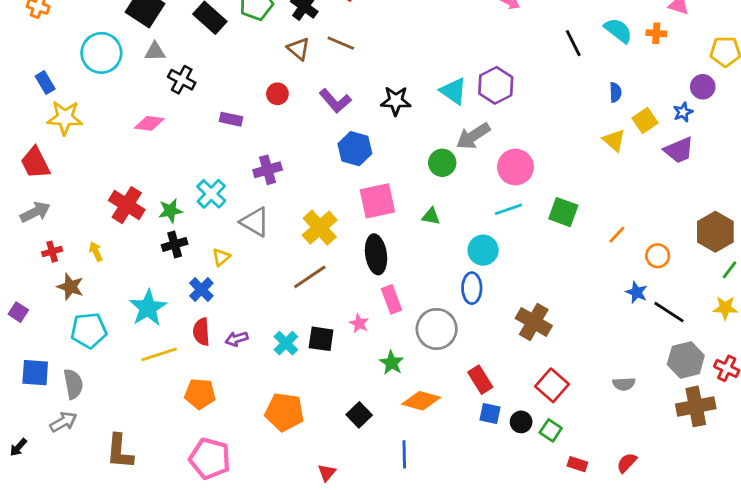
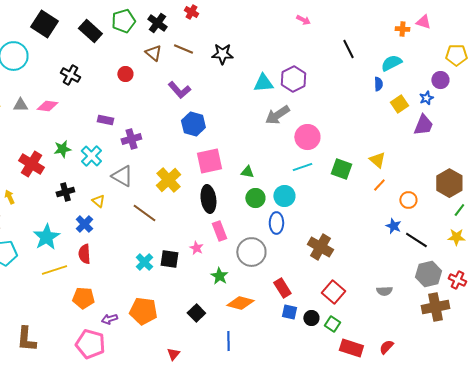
cyan semicircle: (618, 30) -> (391, 63), moved, turned -65
orange cross: (656, 33) -> (402, 29), moved
gray triangle: (155, 52) -> (20, 105), moved
cyan triangle: (453, 91) -> (263, 83), turned -40
red circle: (277, 94) -> (125, 74), moved
black star: (396, 101) -> (222, 54), moved
purple rectangle: (231, 119) -> (105, 120), moved
yellow triangle: (614, 140) -> (377, 160), moved
purple trapezoid: (679, 150) -> (423, 125), turned -45
green circle: (442, 163) -> (255, 198), moved
green star: (170, 211) -> (62, 149), moved
yellow triangle: (221, 257) -> (98, 201), turned -40
brown line: (310, 277) -> (144, 213), moved, turned 70
purple arrow: (237, 339) -> (109, 319), moved
red rectangle: (577, 464) -> (351, 348), size x1.6

